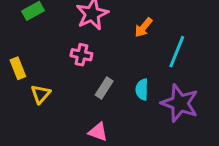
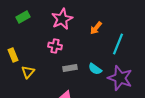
gray rectangle: (104, 88) -> (70, 68), turned 48
cyan semicircle: (142, 90) -> (95, 69), turned -56

